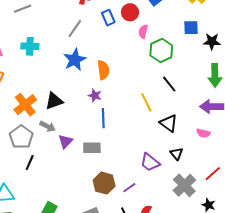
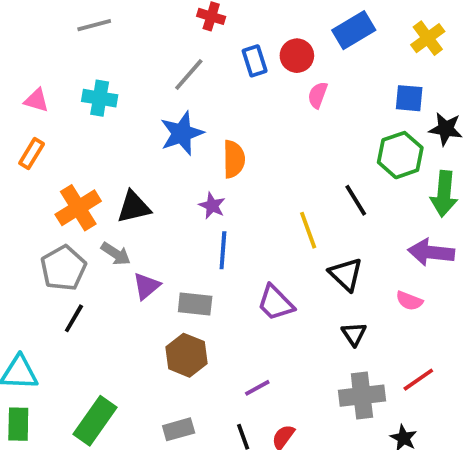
green hexagon: (161, 50) -> (400, 155), moved
purple trapezoid: (150, 162) -> (275, 303), moved
brown hexagon: (104, 183) -> (187, 355), moved
gray cross: (184, 185) -> (362, 396), turned 30

